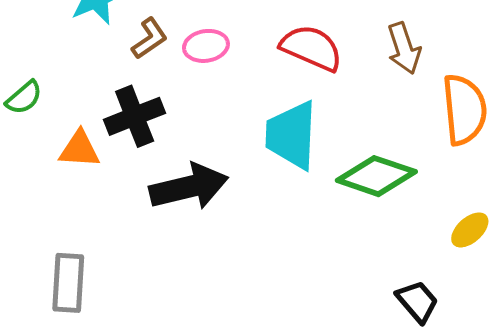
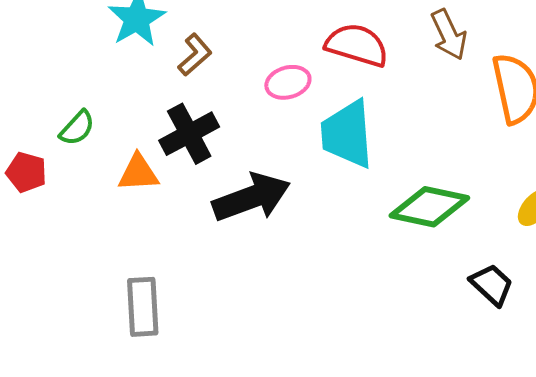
pink ellipse: (206, 46) -> (288, 82), moved
green diamond: (376, 176) -> (429, 207), moved

